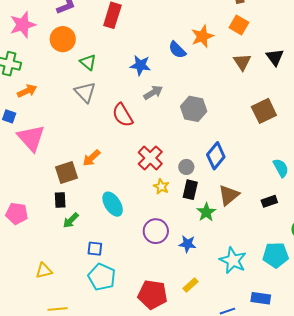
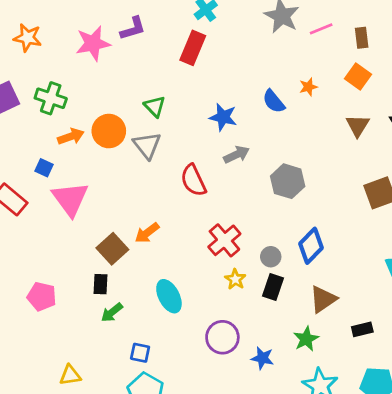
pink star: (23, 25) -> (93, 43), moved
orange star: (202, 36) -> (308, 87), size x0.6
orange circle: (63, 39) -> (109, 131), moved
brown square: (66, 172) -> (112, 249), turned -30
black rectangle: (269, 201) -> (362, 329), moved
green star: (206, 212) -> (306, 339), moved

